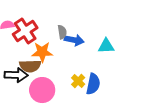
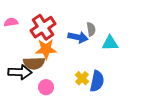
red cross: (25, 31) -> (43, 27), moved
gray semicircle: (62, 32) -> (91, 29), moved
pink circle: (42, 90) -> (46, 87), size x0.6

